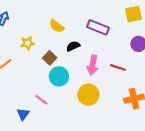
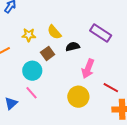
yellow semicircle: (57, 26) -> (54, 32), moved
red line: (118, 67) -> (111, 88), moved
cyan circle: (59, 76) -> (32, 71), moved

